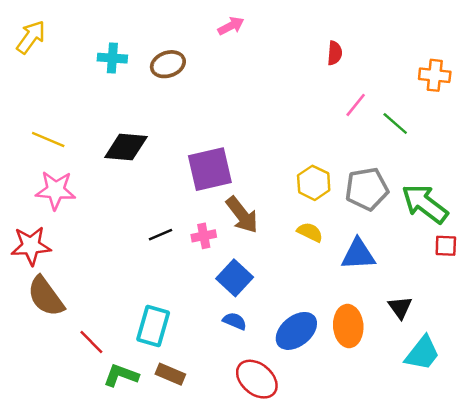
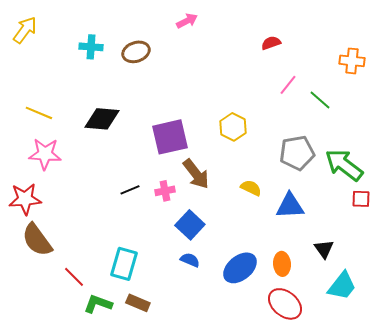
red semicircle: (335, 53) -> (271, 43), turned -114
yellow hexagon: (314, 183) -> (233, 127), moved
orange ellipse: (348, 326) -> (282, 264), size x0.7
red ellipse: (257, 379) -> (285, 304), moved

